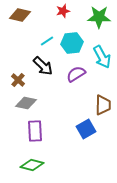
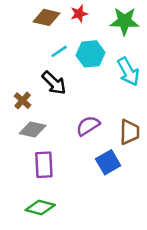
brown diamond: (20, 15) -> (46, 17), moved
purple semicircle: (76, 74) -> (88, 126), moved

